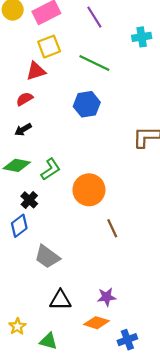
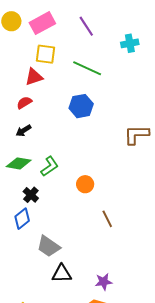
yellow square: (49, 47) -> (46, 54), turned 30
orange circle: (89, 190) -> (85, 184), size x0.6
black triangle: (60, 300) -> (62, 274), moved

